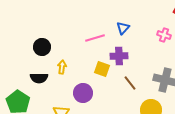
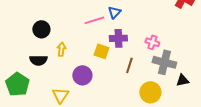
blue triangle: (123, 28) -> (114, 12), moved
pink cross: (164, 35) -> (152, 42), moved
brown line: (130, 83) -> (129, 65), turned 56

